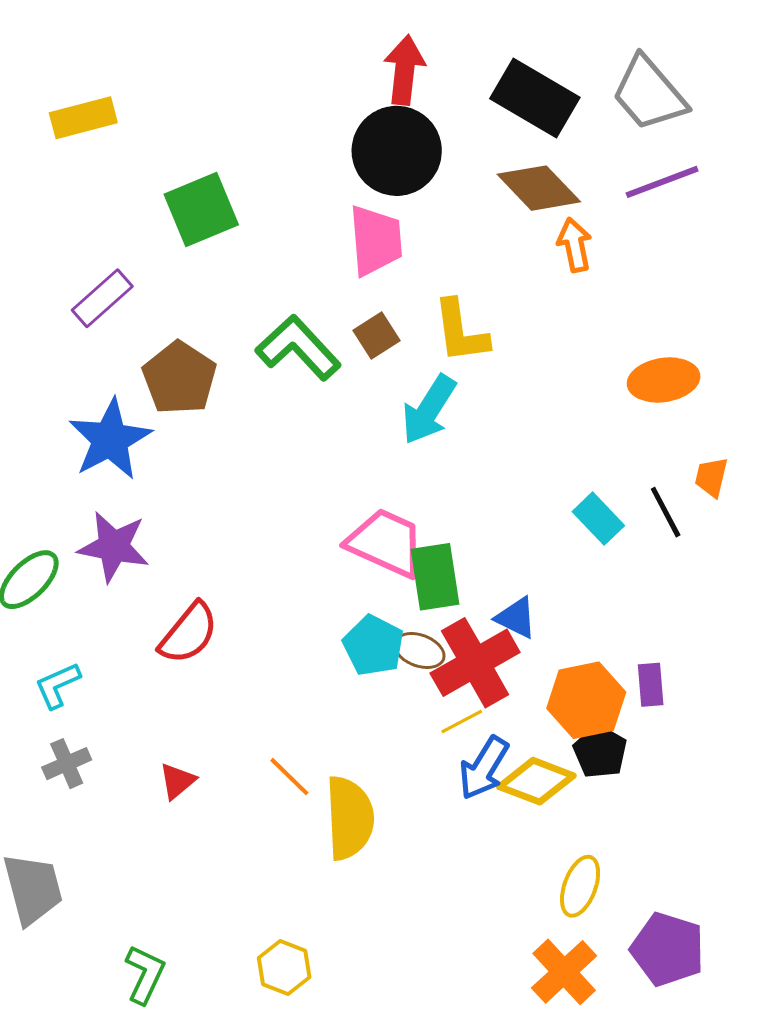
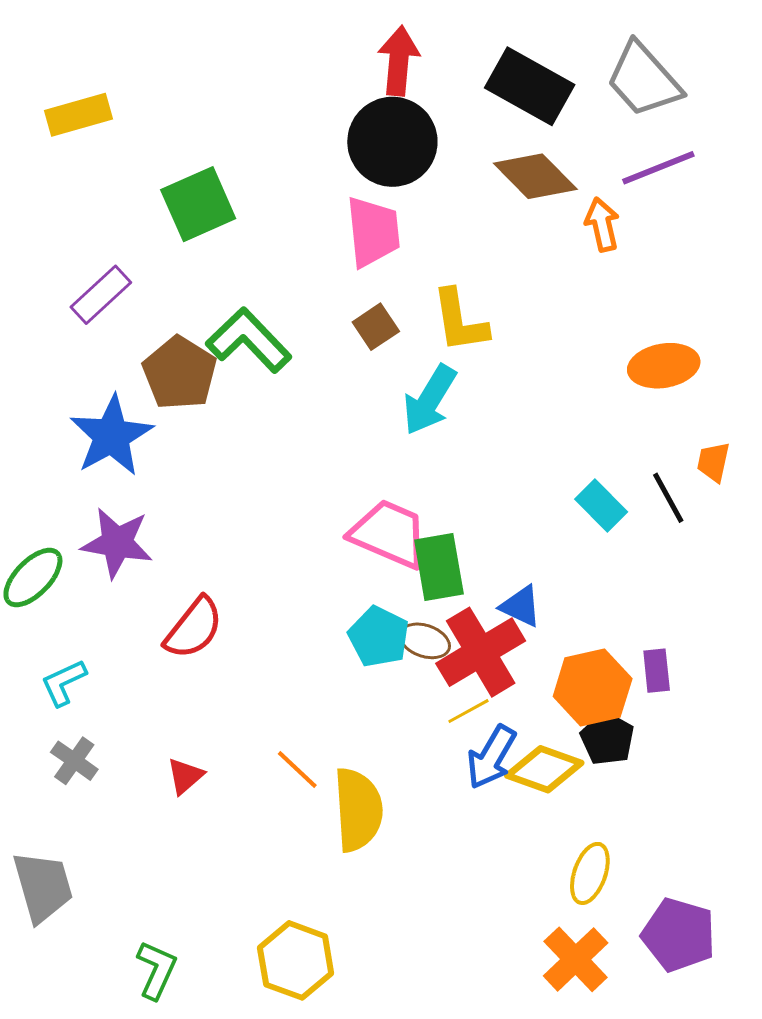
orange arrow: (575, 245) -> (602, 225), moved
green L-shape: (298, 348) -> (249, 340), moved
gray cross: (67, 764) -> (74, 761), turned -30
yellow hexagon: (284, 968) -> (296, 960), size x1.4

